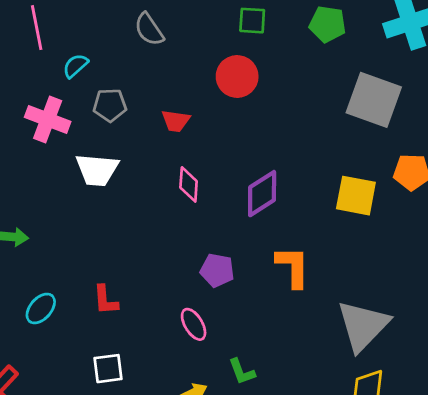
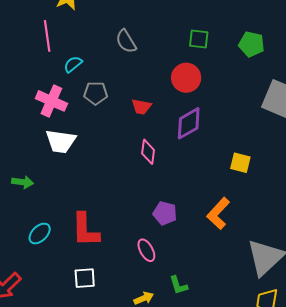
white trapezoid: (97, 170) -> (61, 141), moved
purple diamond: (262, 194) -> (189, 123), moved
yellow square: (356, 196) -> (240, 163), moved, size x0.7
orange L-shape: (293, 267) -> (218, 213), turned -140
red L-shape: (105, 300) -> (85, 230), size x1.6

